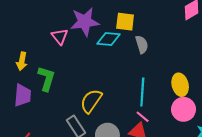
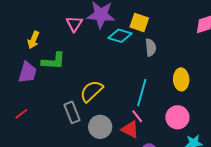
green L-shape: (46, 79) -> (53, 61), turned 65
yellow ellipse: (180, 85) -> (181, 79), moved

